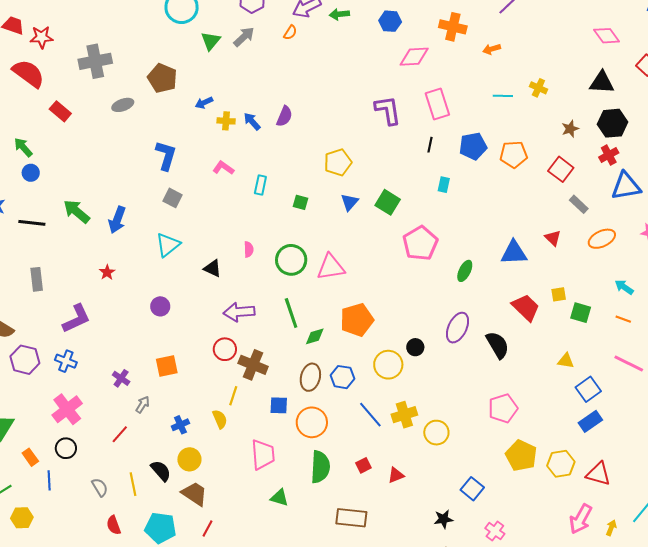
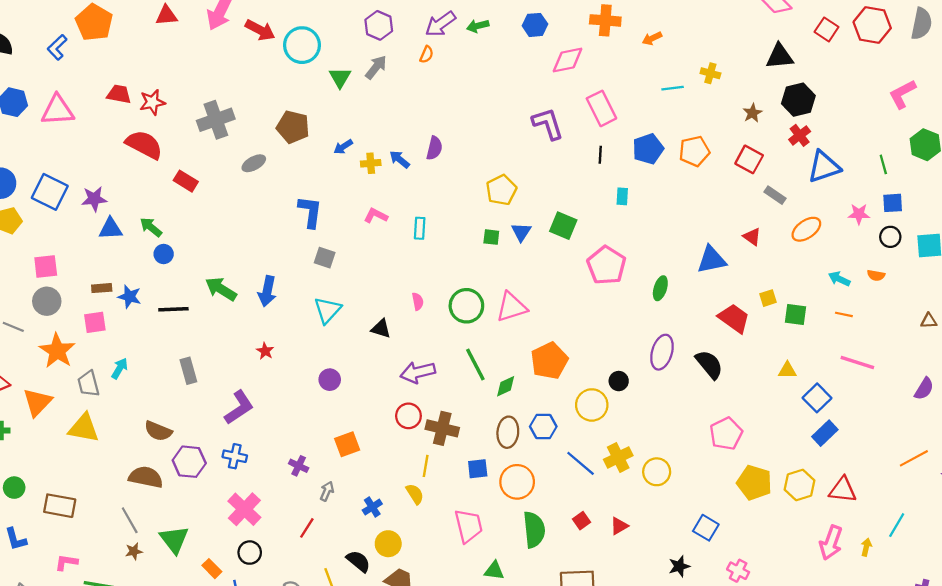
green square: (300, 202) -> (491, 237), moved

